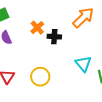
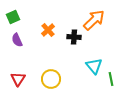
black cross: (54, 37) -> (74, 37), moved

